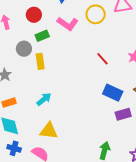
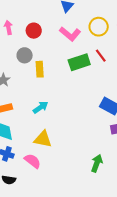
red circle: (34, 15) -> (34, 31), moved
green rectangle: (42, 36) -> (79, 62), moved, size x1.5
red line: (102, 59) -> (101, 56), moved

